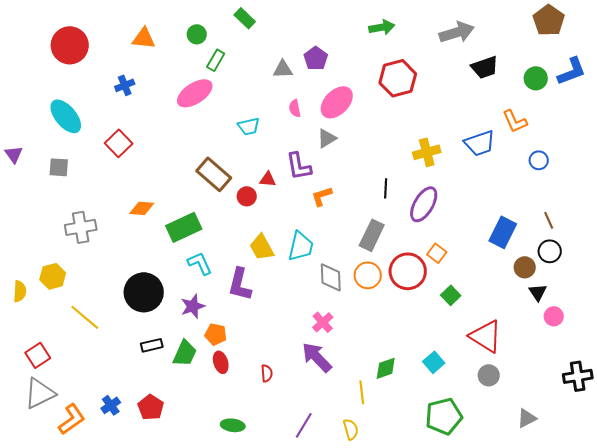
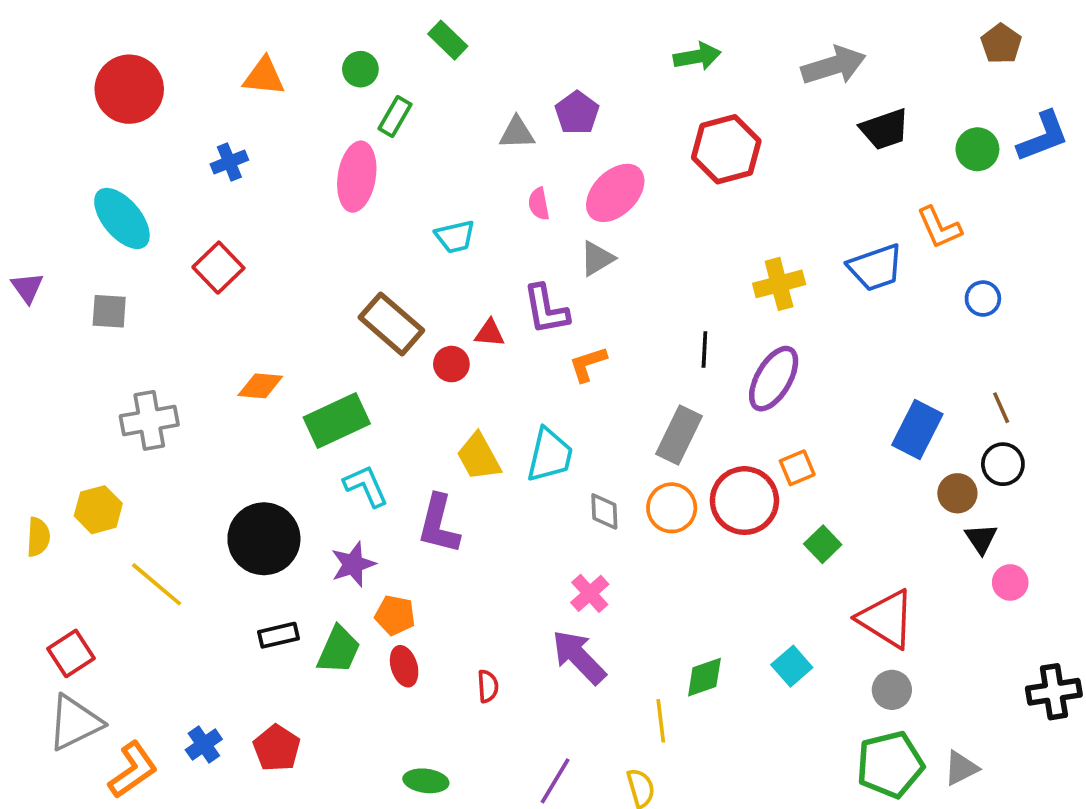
brown pentagon: (549, 20) -> (1001, 44), size x0.7
pink ellipse: (195, 93) -> (357, 177), turned -48
orange square: (437, 253) -> (797, 468), turned 30
gray diamond: (331, 277) -> (604, 511), size x0.7
green pentagon: (444, 416) -> (890, 764), moved

